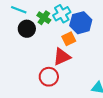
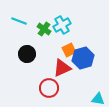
blue hexagon: (81, 23) -> (83, 58), moved
black circle: (27, 29) -> (27, 54), moved

